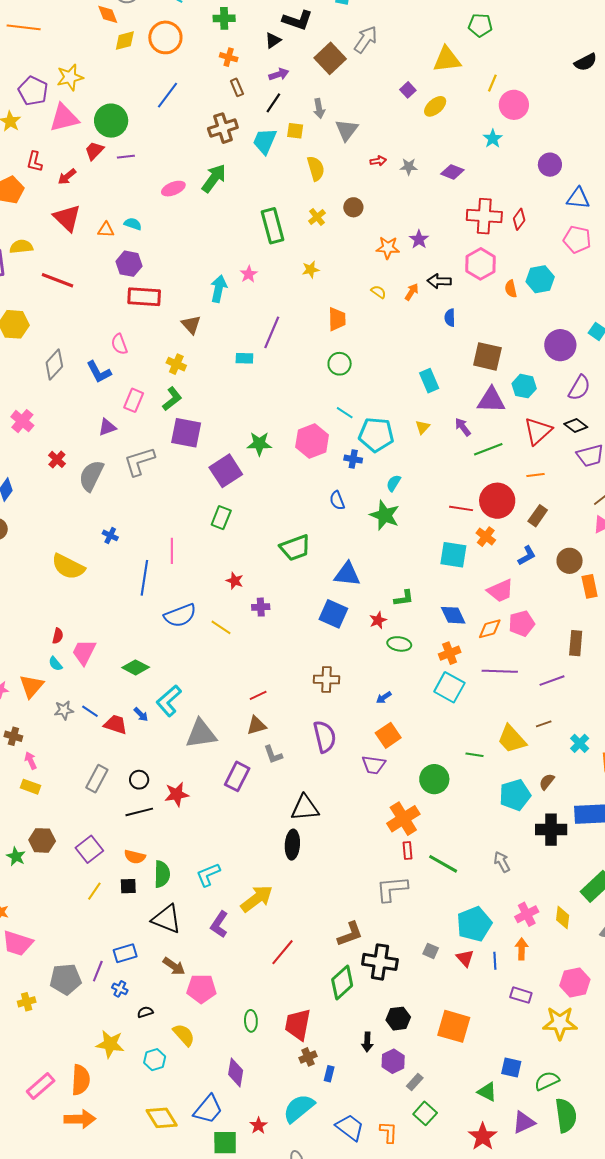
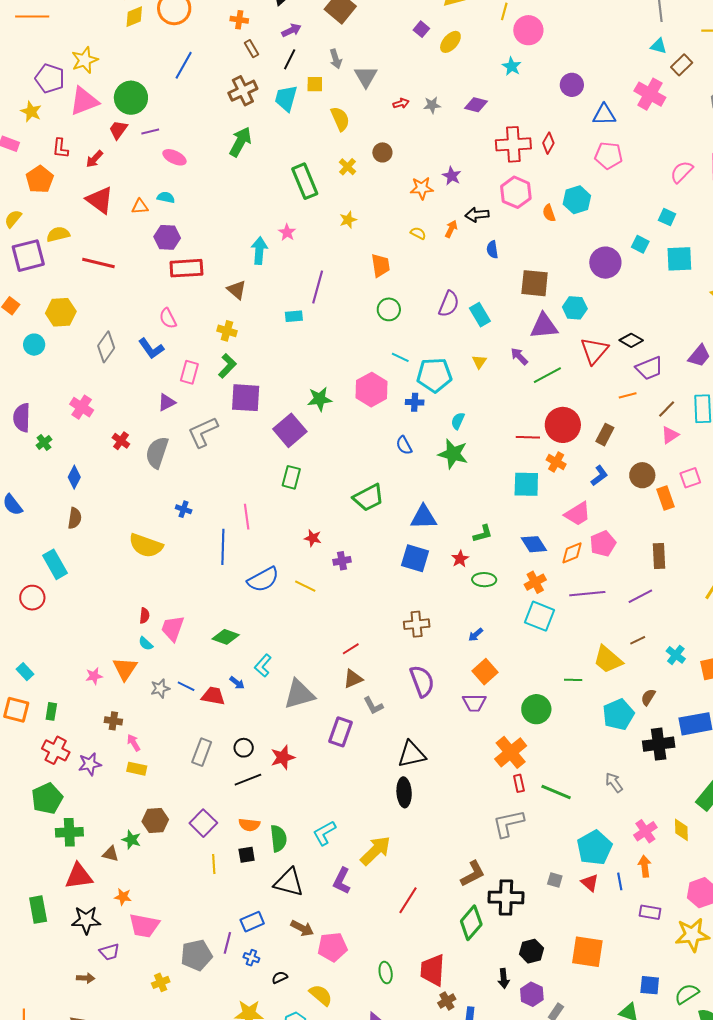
pink ellipse: (173, 189) -> (174, 157), moved, turned 55
purple semicircle: (579, 388) -> (449, 304), moved
orange line: (536, 475) -> (628, 395), moved
cyan L-shape: (169, 701) -> (263, 666), size x0.7
yellow line: (94, 891) -> (214, 864), turned -30

